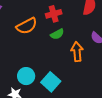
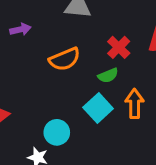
red cross: (54, 14) -> (119, 47), moved, turned -35
cyan square: (51, 82) -> (98, 108), moved

